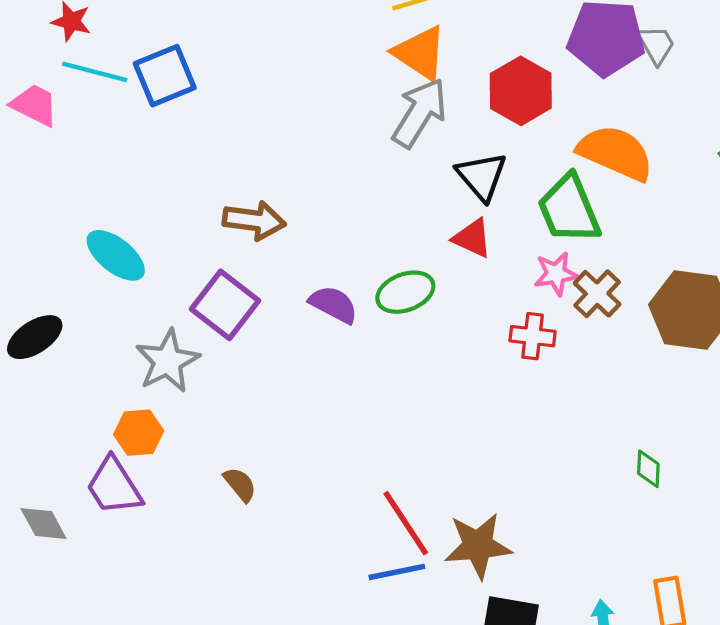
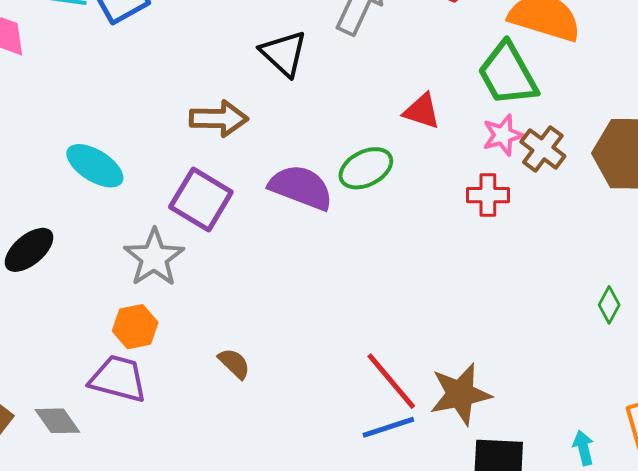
black triangle: (482, 176) -> (284, 53), moved
purple semicircle: (333, 304) -> (301, 187), size x1.4
green diamond: (648, 469) -> (609, 305), turned 33
purple trapezoid: (114, 486) -> (118, 379), turned 144

